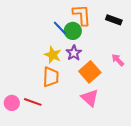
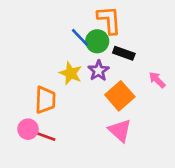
black rectangle: (114, 20) -> (124, 53), moved
orange trapezoid: (51, 77) -> (45, 100), moved
pink circle: (12, 103) -> (28, 129), moved

